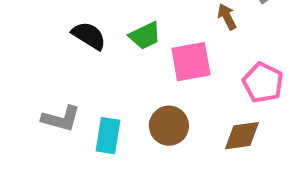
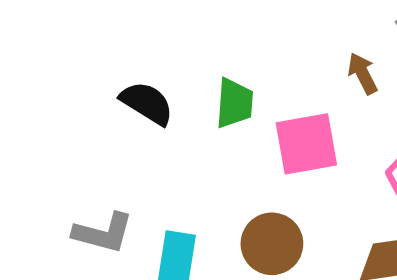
green trapezoid: (145, 36) -> (234, 103), turned -60

